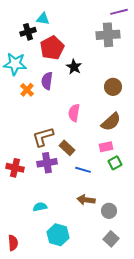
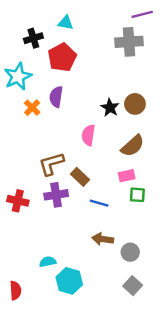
cyan triangle: (43, 19) -> (66, 23), moved
cyan star: (15, 64) -> (18, 76), turned -30
black star: (74, 67) -> (110, 108), moved
green square: (115, 163) -> (137, 195), turned 32
cyan semicircle: (40, 207) -> (48, 262), moved

